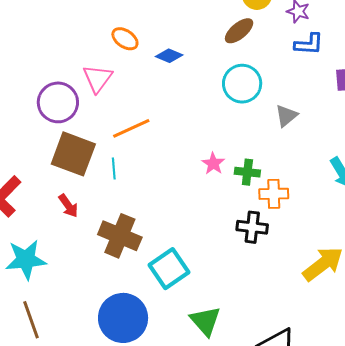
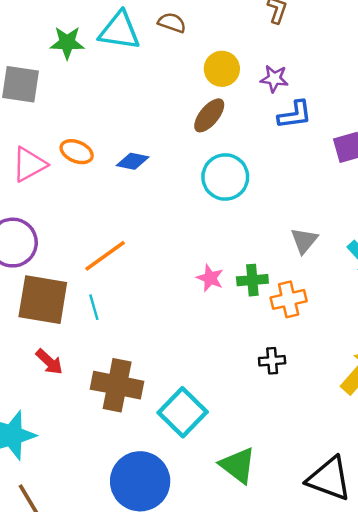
pink triangle: (97, 78) -> (29, 164), moved, turned 36
gray triangle: (286, 116) -> (304, 241), moved
black cross: (252, 227) -> (272, 361), moved, size x0.7

